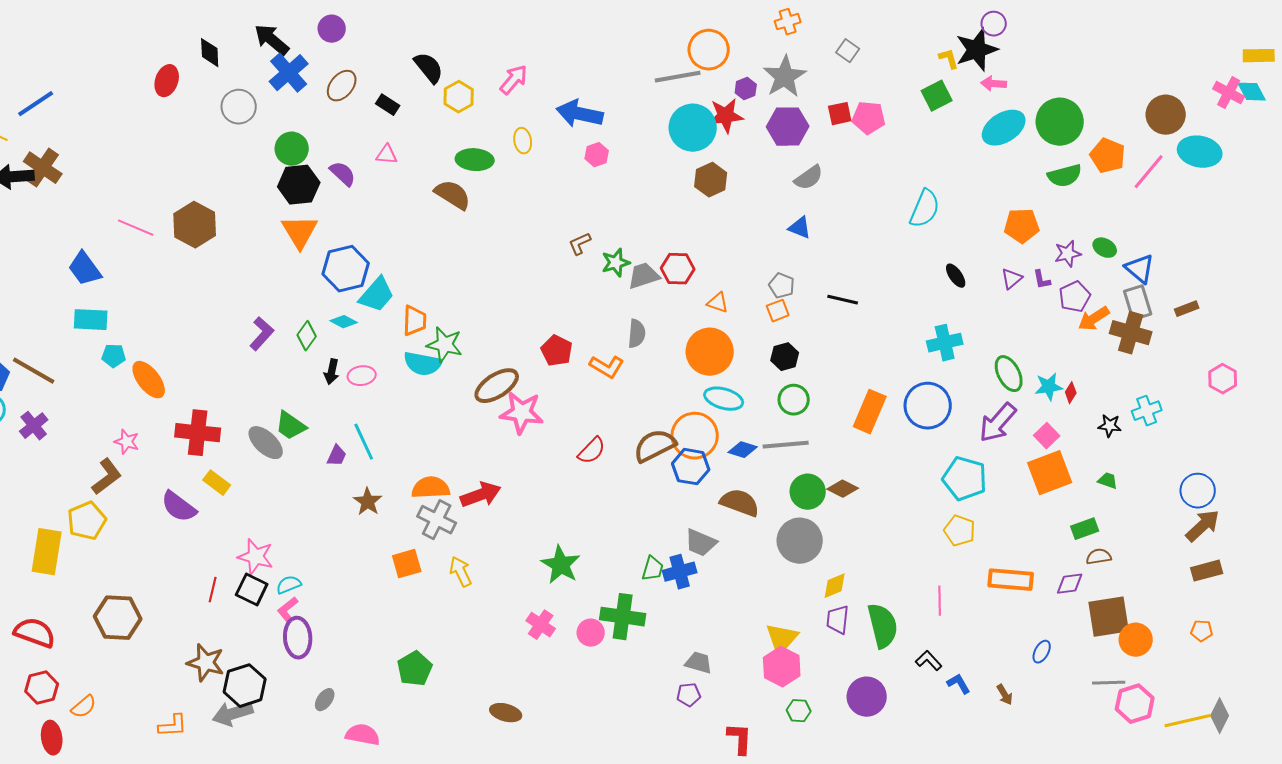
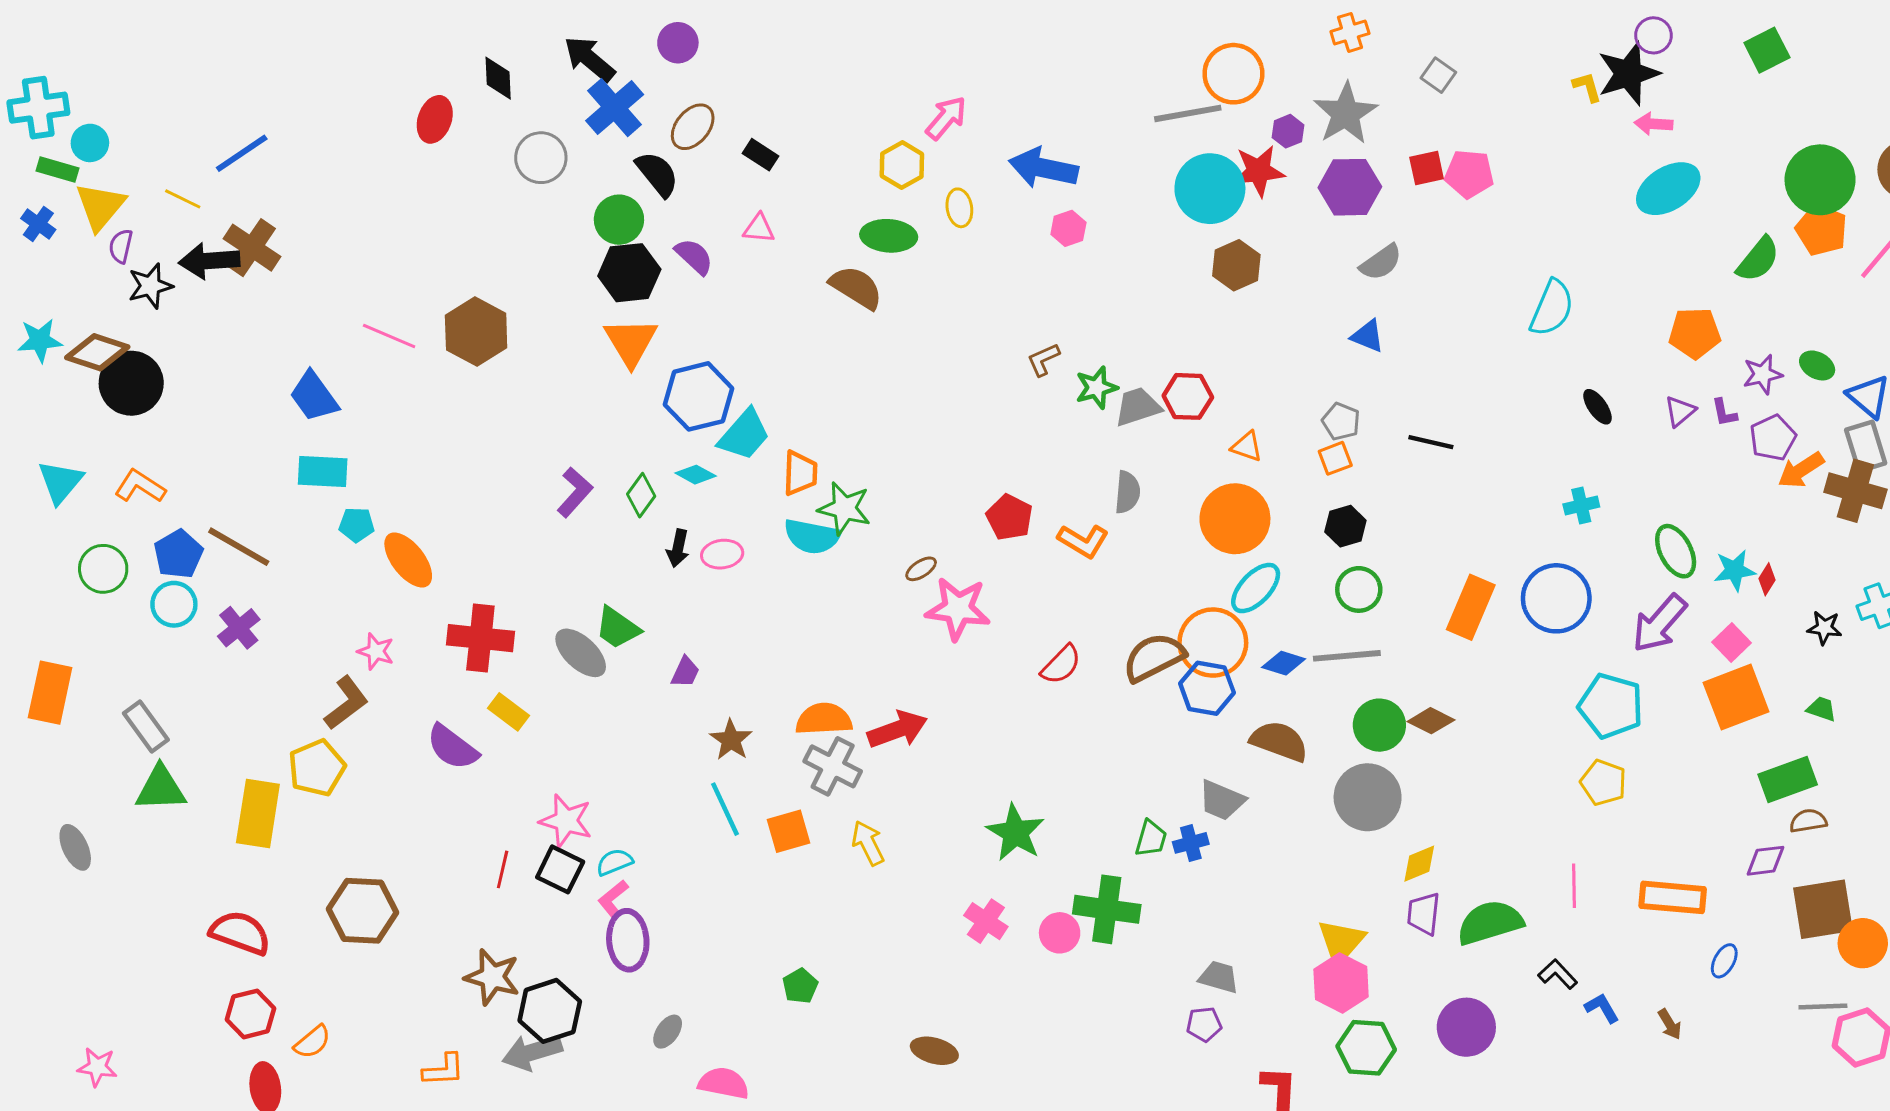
black semicircle: (429, 68) -> (657, 174), moved
green square: (937, 96) -> (1767, 50), moved
yellow hexagon: (459, 97) -> (902, 165), moved
green circle: (1060, 122) -> (1820, 180), moved
green semicircle: (1065, 176) -> (1758, 259), turned -36
cyan cross: (945, 343) -> (1581, 505), size x0.7
brown ellipse: (497, 386) -> (921, 569), size x0.5
cyan ellipse: (724, 399) -> (1256, 588), turned -63
cyan line: (364, 442) -> (725, 809), moved
green rectangle: (1085, 529) -> (1788, 780), size x1.4
blue cross: (680, 572) -> (1191, 843), size x0.7
orange rectangle: (1011, 580) -> (1673, 897), moved
green semicircle: (883, 626) -> (1490, 923), turned -93
green pentagon: (415, 669) -> (800, 986), size x0.7
green hexagon: (799, 711) -> (1366, 1048), size x1.6

